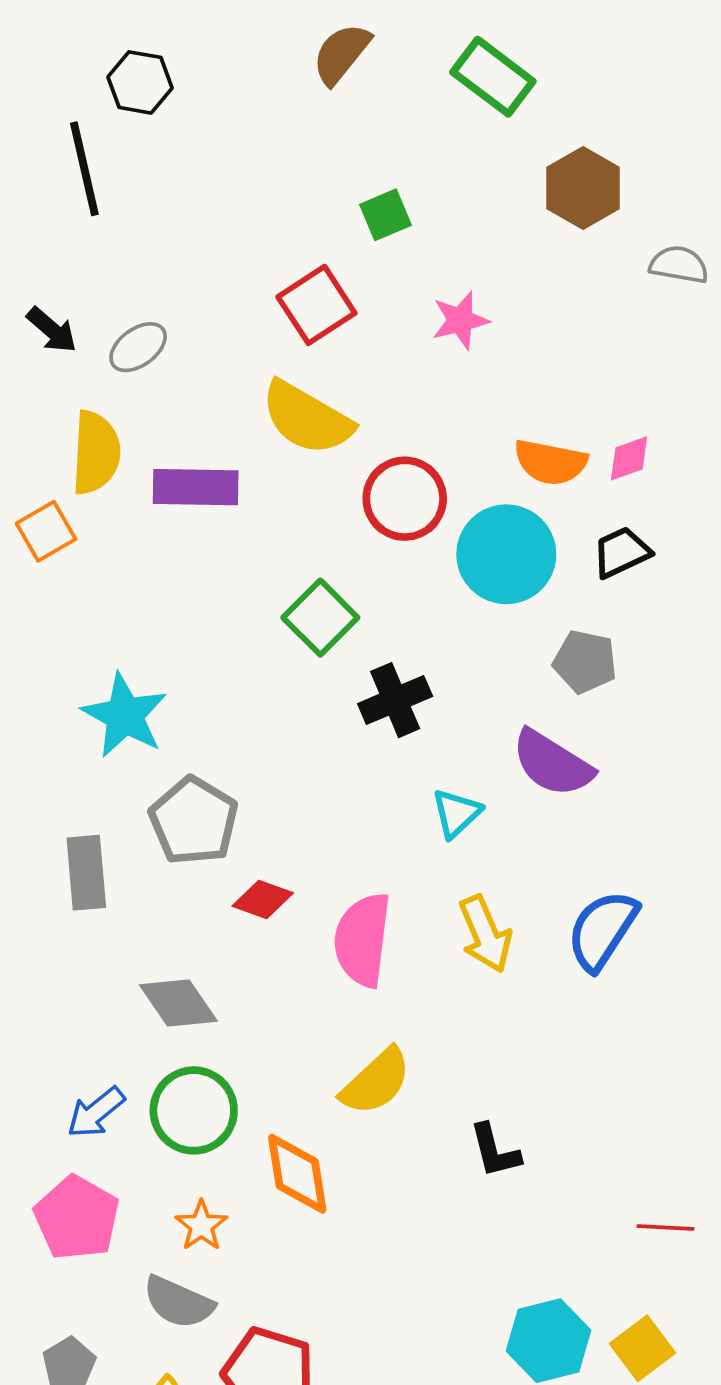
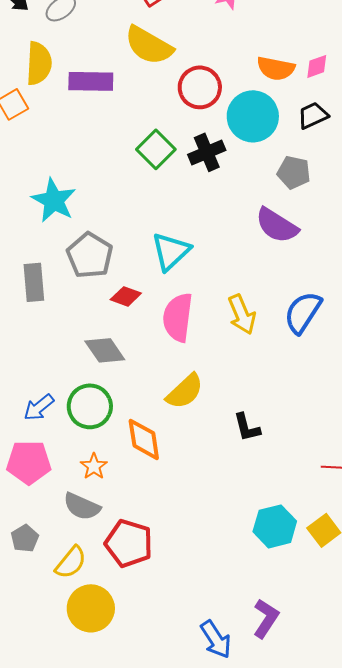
black cross: (395, 700) -> (207, 152), moved
cyan triangle: (456, 813) -> (171, 251), moved, size x1.5
gray diamond: (178, 1003) -> (105, 350), moved
pink pentagon: (77, 1218) -> (29, 462), turned -30

